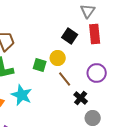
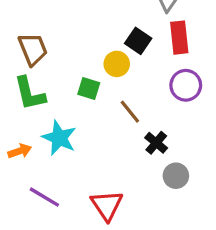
yellow circle: (58, 58) -> (117, 64), moved
purple circle: (97, 73) -> (186, 85), moved

